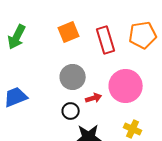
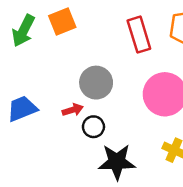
orange square: (69, 32) -> (62, 22), moved
red arrow: (94, 98) -> (73, 110), moved

